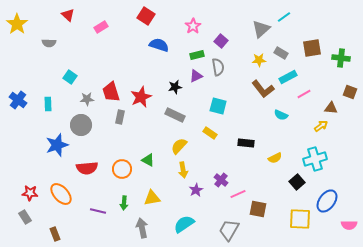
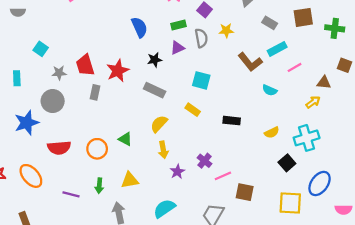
blue semicircle: (159, 45) -> (139, 27), moved, turned 48
yellow star: (259, 60) -> (226, 30), moved
yellow semicircle: (275, 158) -> (272, 132), moved

